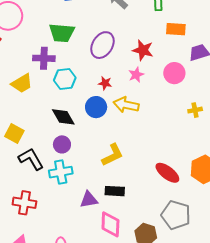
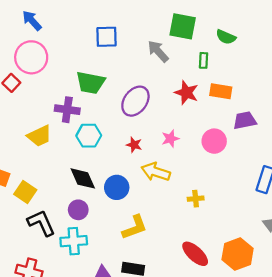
red star: (143, 50) -> (186, 93), moved
blue circle: (96, 107) -> (117, 187), moved
yellow cross: (195, 110) -> (196, 199), moved

